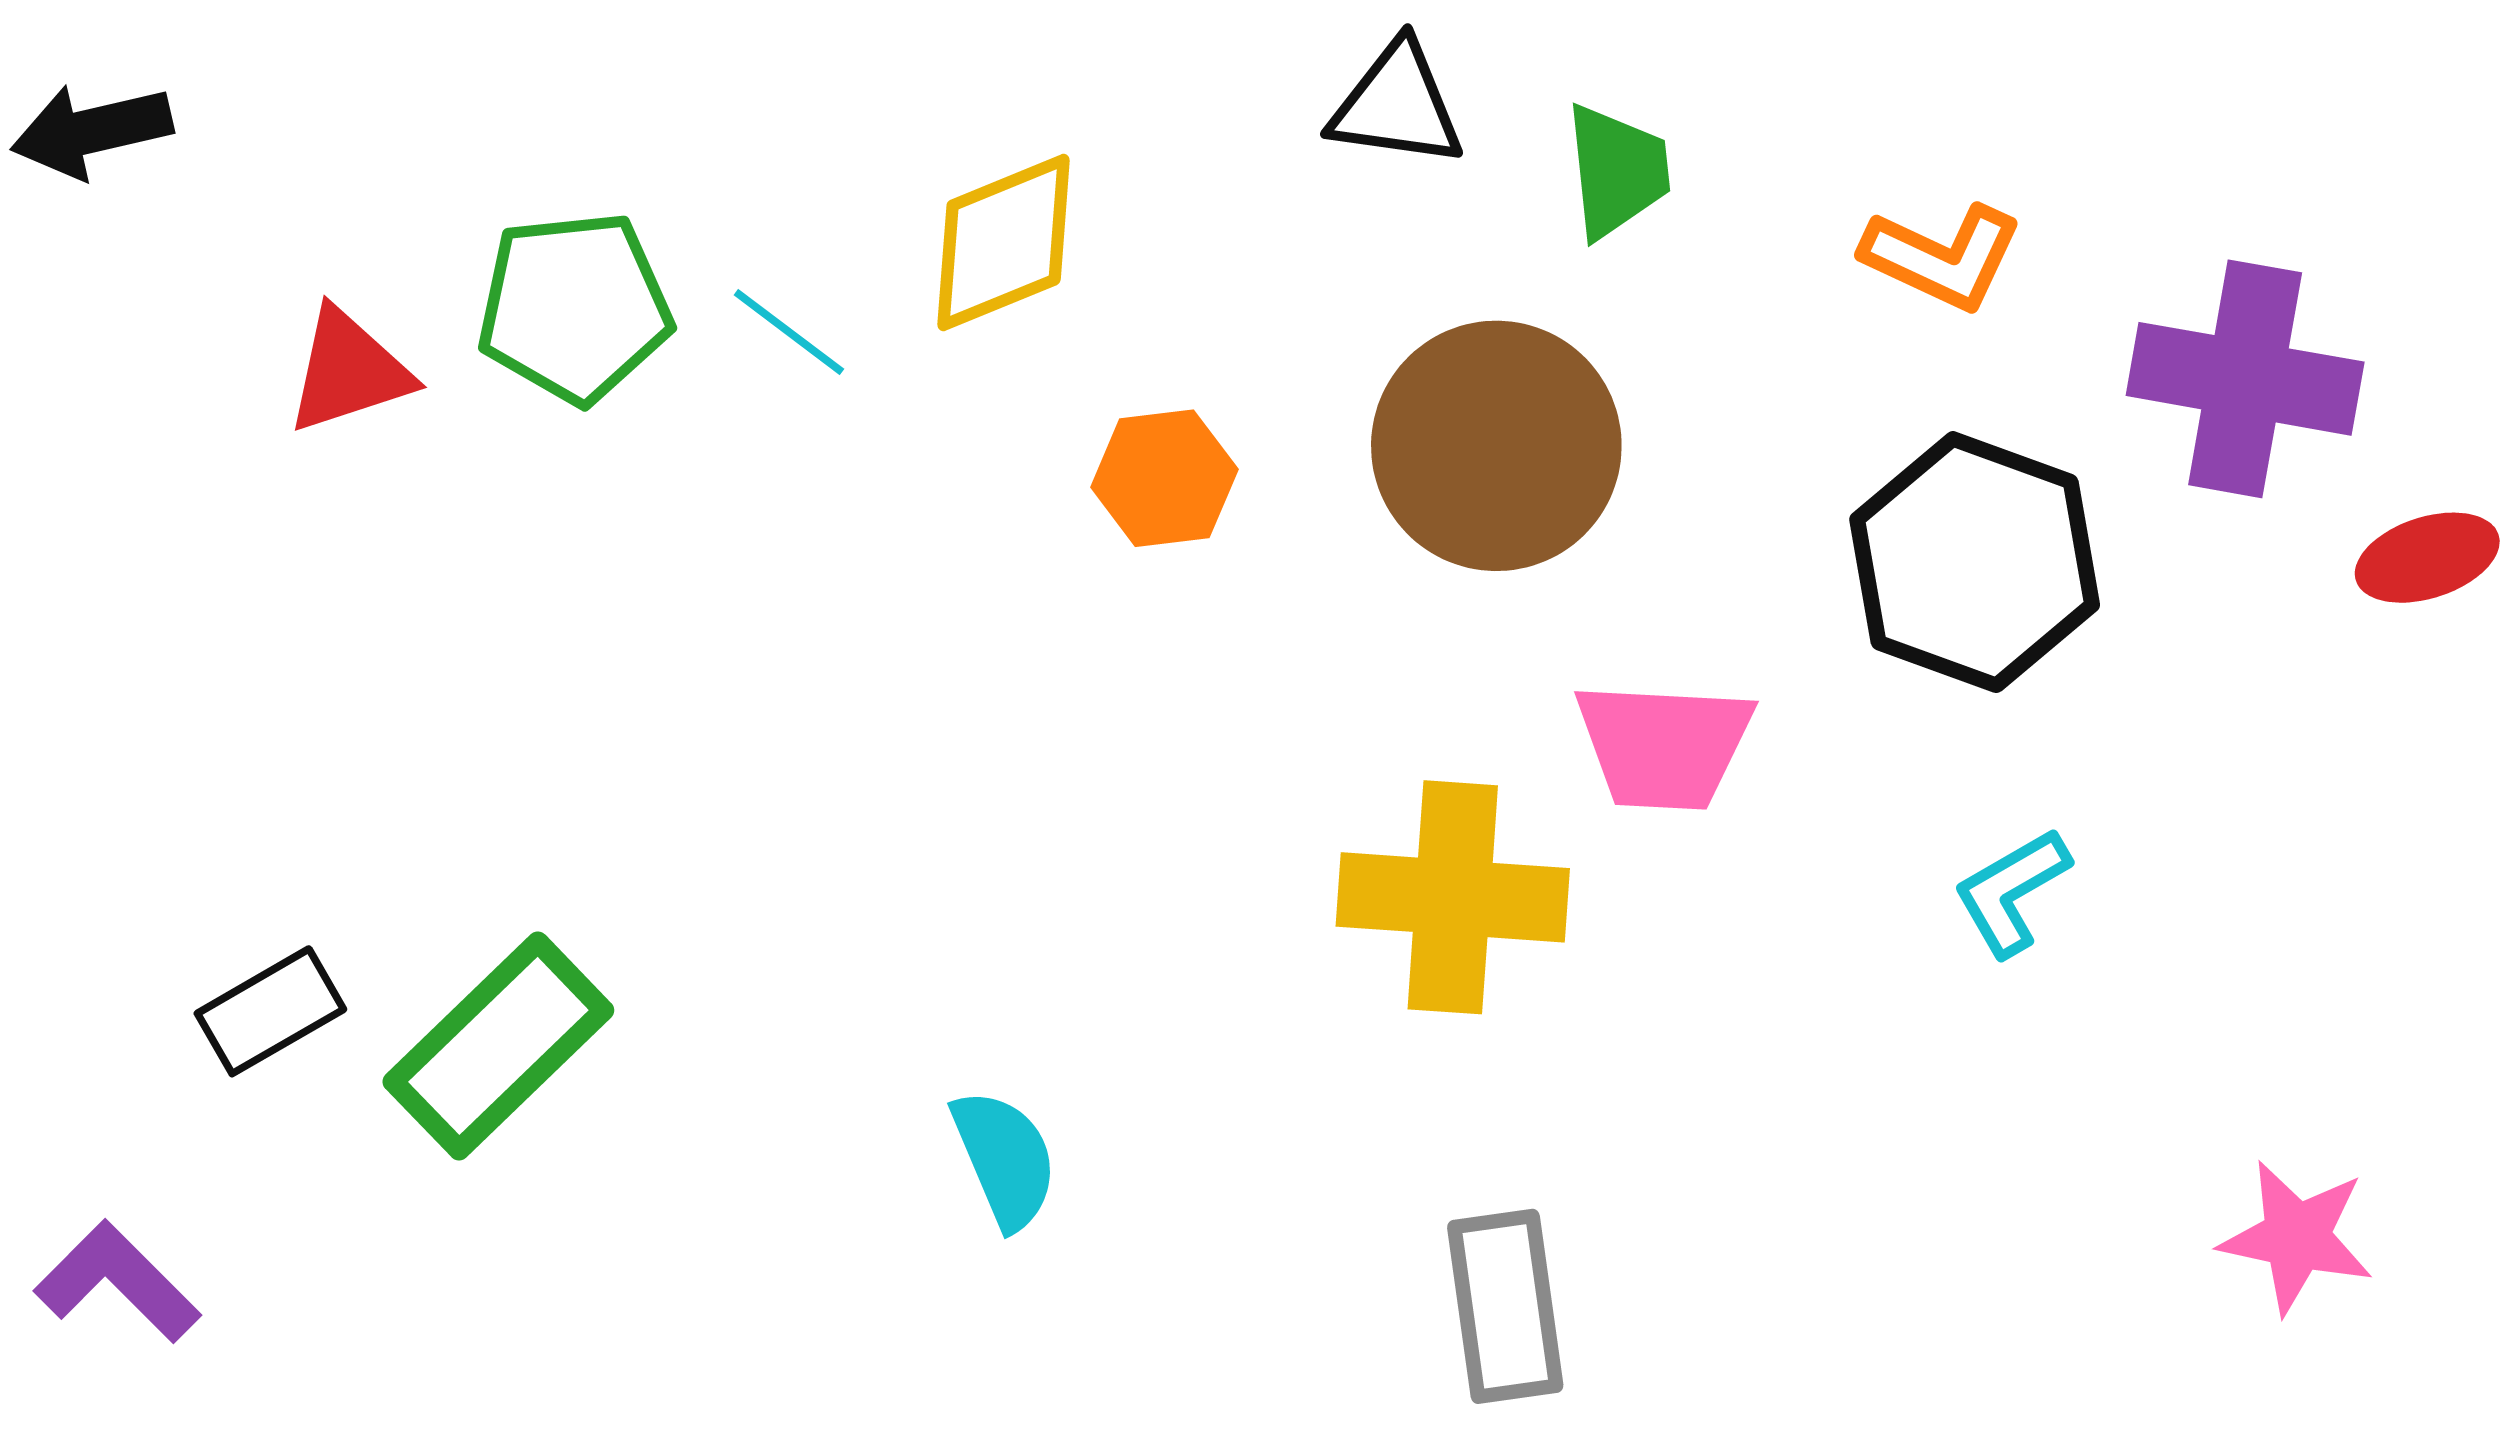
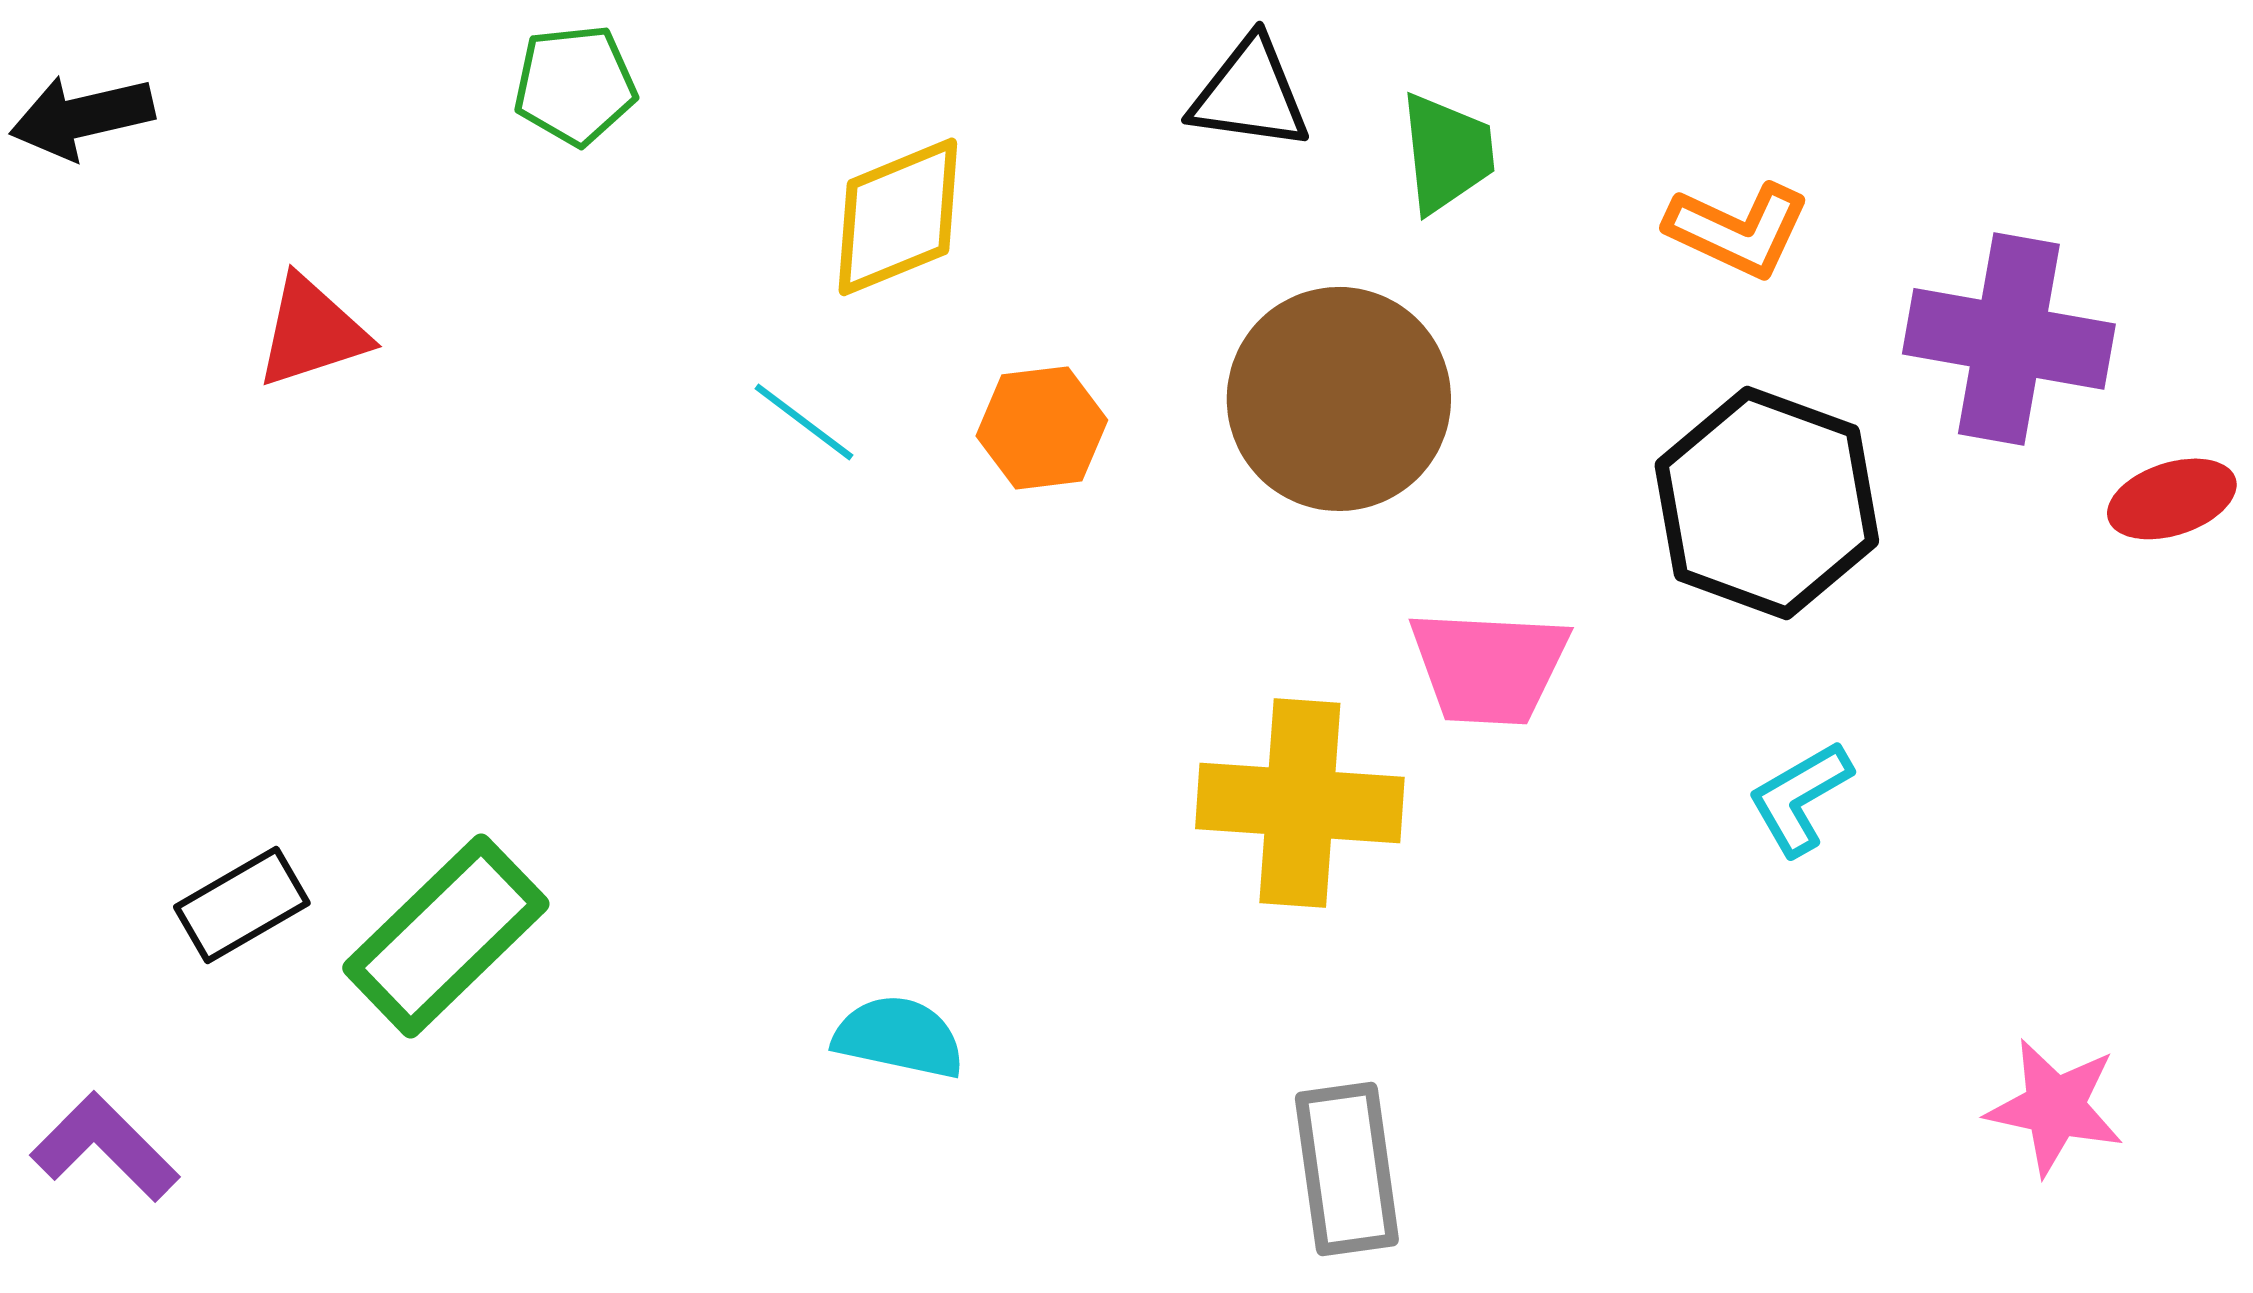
green pentagon: (574, 307) -> (575, 85), moved, size x0.7
cyan line: (789, 332) -> (804, 422), moved
cyan semicircle: (1005, 1159) -> (899, 1037), turned -55

